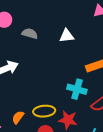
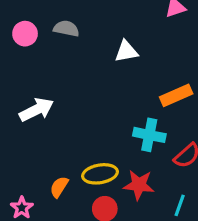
gray semicircle: (30, 34) -> (66, 29), moved

